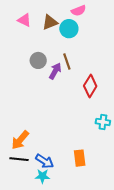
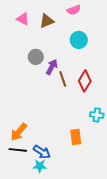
cyan circle: (69, 29) -> (79, 40), moved
brown line: (67, 62) -> (63, 79), moved
orange rectangle: (80, 158) -> (76, 137), moved

